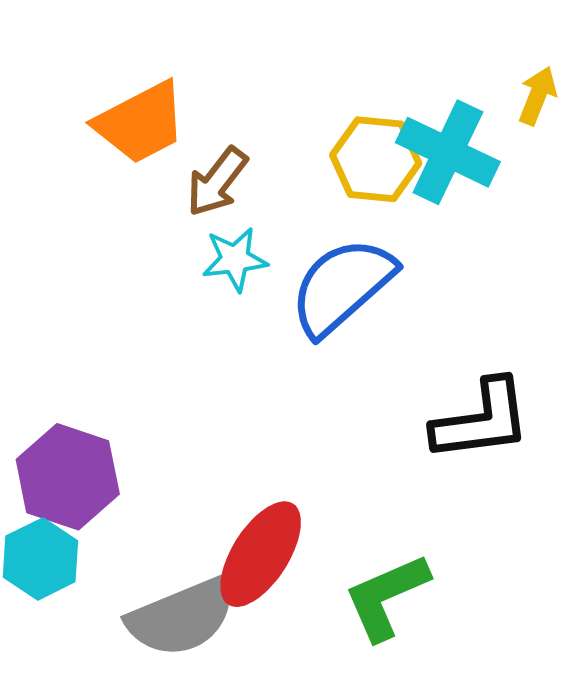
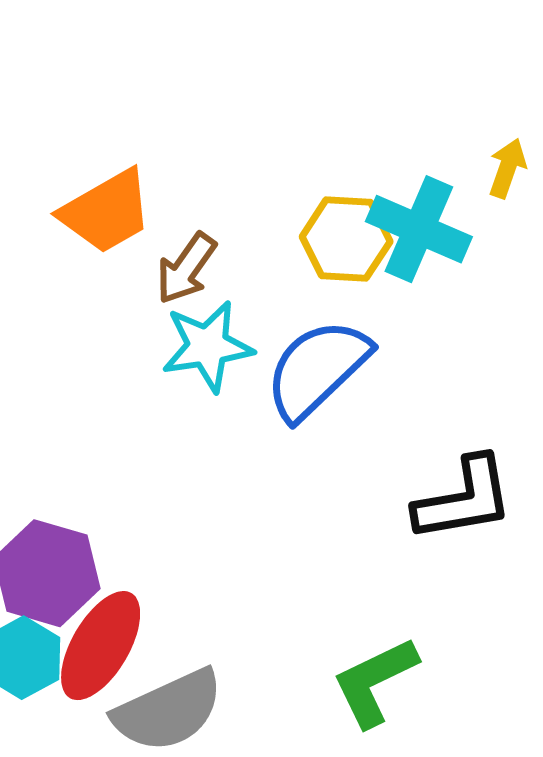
cyan star: (235, 259) -> (207, 346), size x1.4
red ellipse: (261, 554) -> (101, 646), moved

